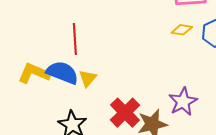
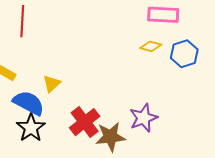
red line: (75, 39) -> (22, 21), moved
blue semicircle: (62, 73) -> (29, 103), moved

